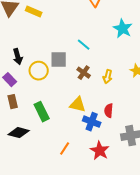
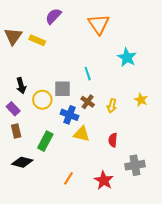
cyan line: (84, 45) -> (88, 74), turned 32
green rectangle: (42, 112) -> (45, 141), turned 54
blue cross: (92, 122) -> (70, 115), moved

